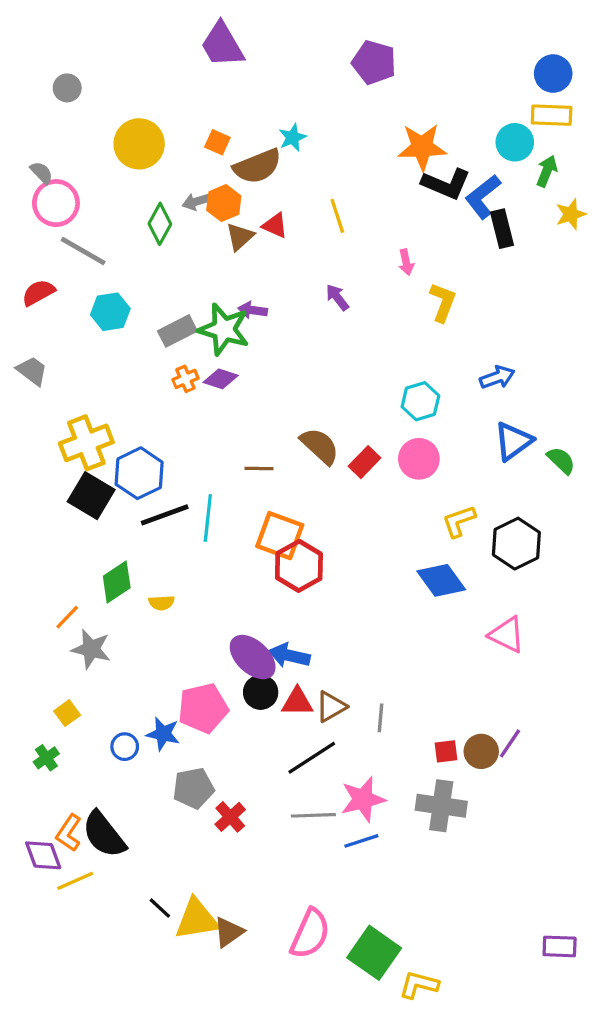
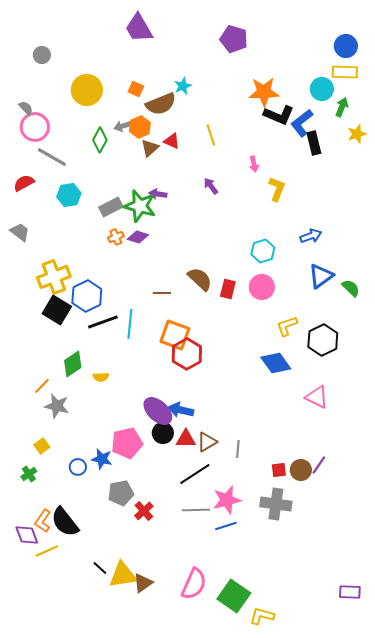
red rectangle: (365, 462) -> (228, 289), turned -30

